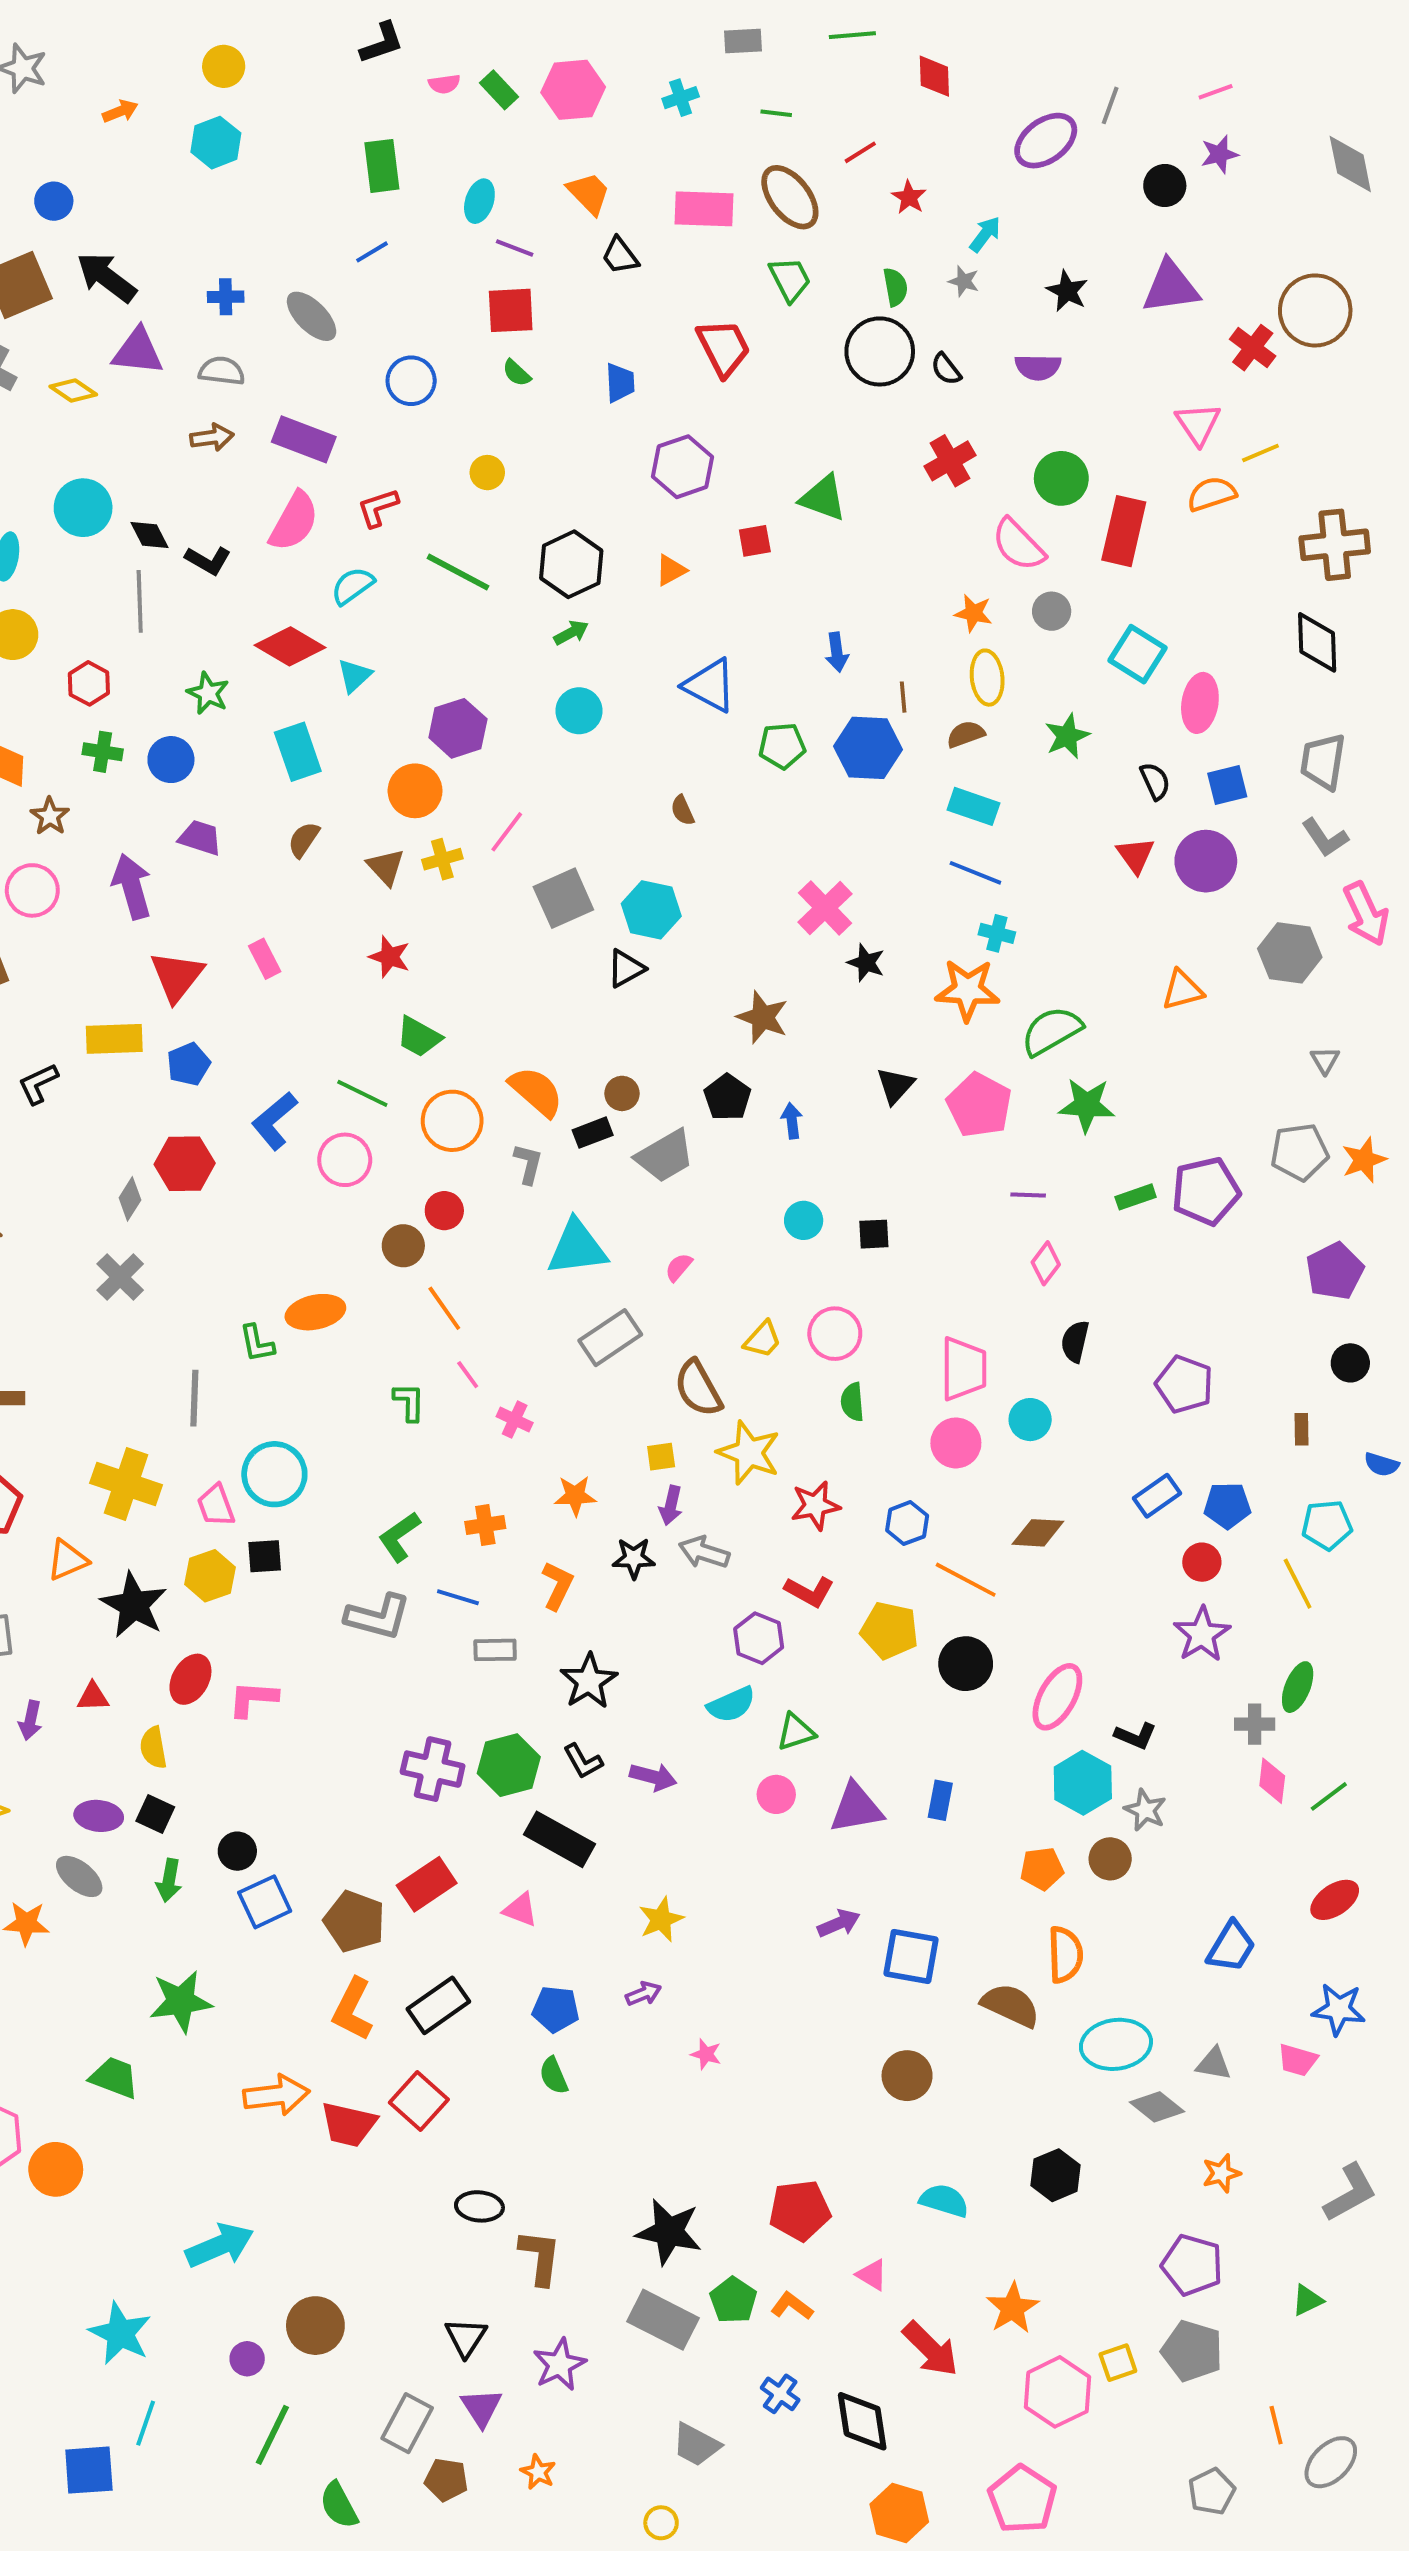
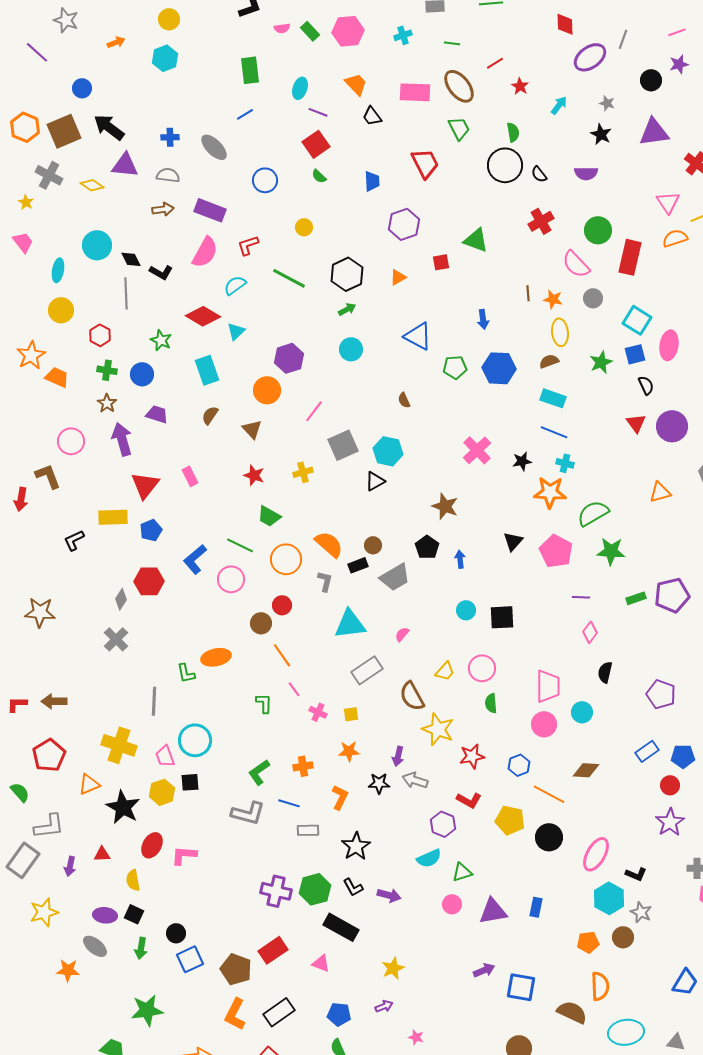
red diamond: (934, 76) -> (565, 24), moved
gray star: (964, 281) -> (607, 103), moved
red square: (511, 310) -> (316, 144), turned -32
brown line: (903, 697) -> (528, 293), moved
blue square: (1227, 785) -> (635, 354), moved
brown star: (50, 816) -> (107, 403), moved
yellow cross: (442, 859) -> (303, 472), moved
black star: (866, 963) -> (522, 461), moved, turned -30
black square: (874, 1234) -> (502, 617), size x1.5
yellow square: (661, 1457) -> (351, 714), moved

